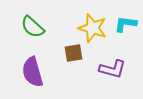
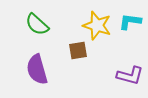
purple L-shape: (113, 69) -> (130, 76), moved

